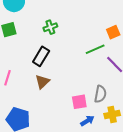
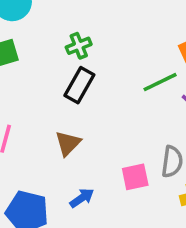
black rectangle: (41, 56) -> (79, 85), moved
blue arrow: (87, 121) -> (82, 198), moved

